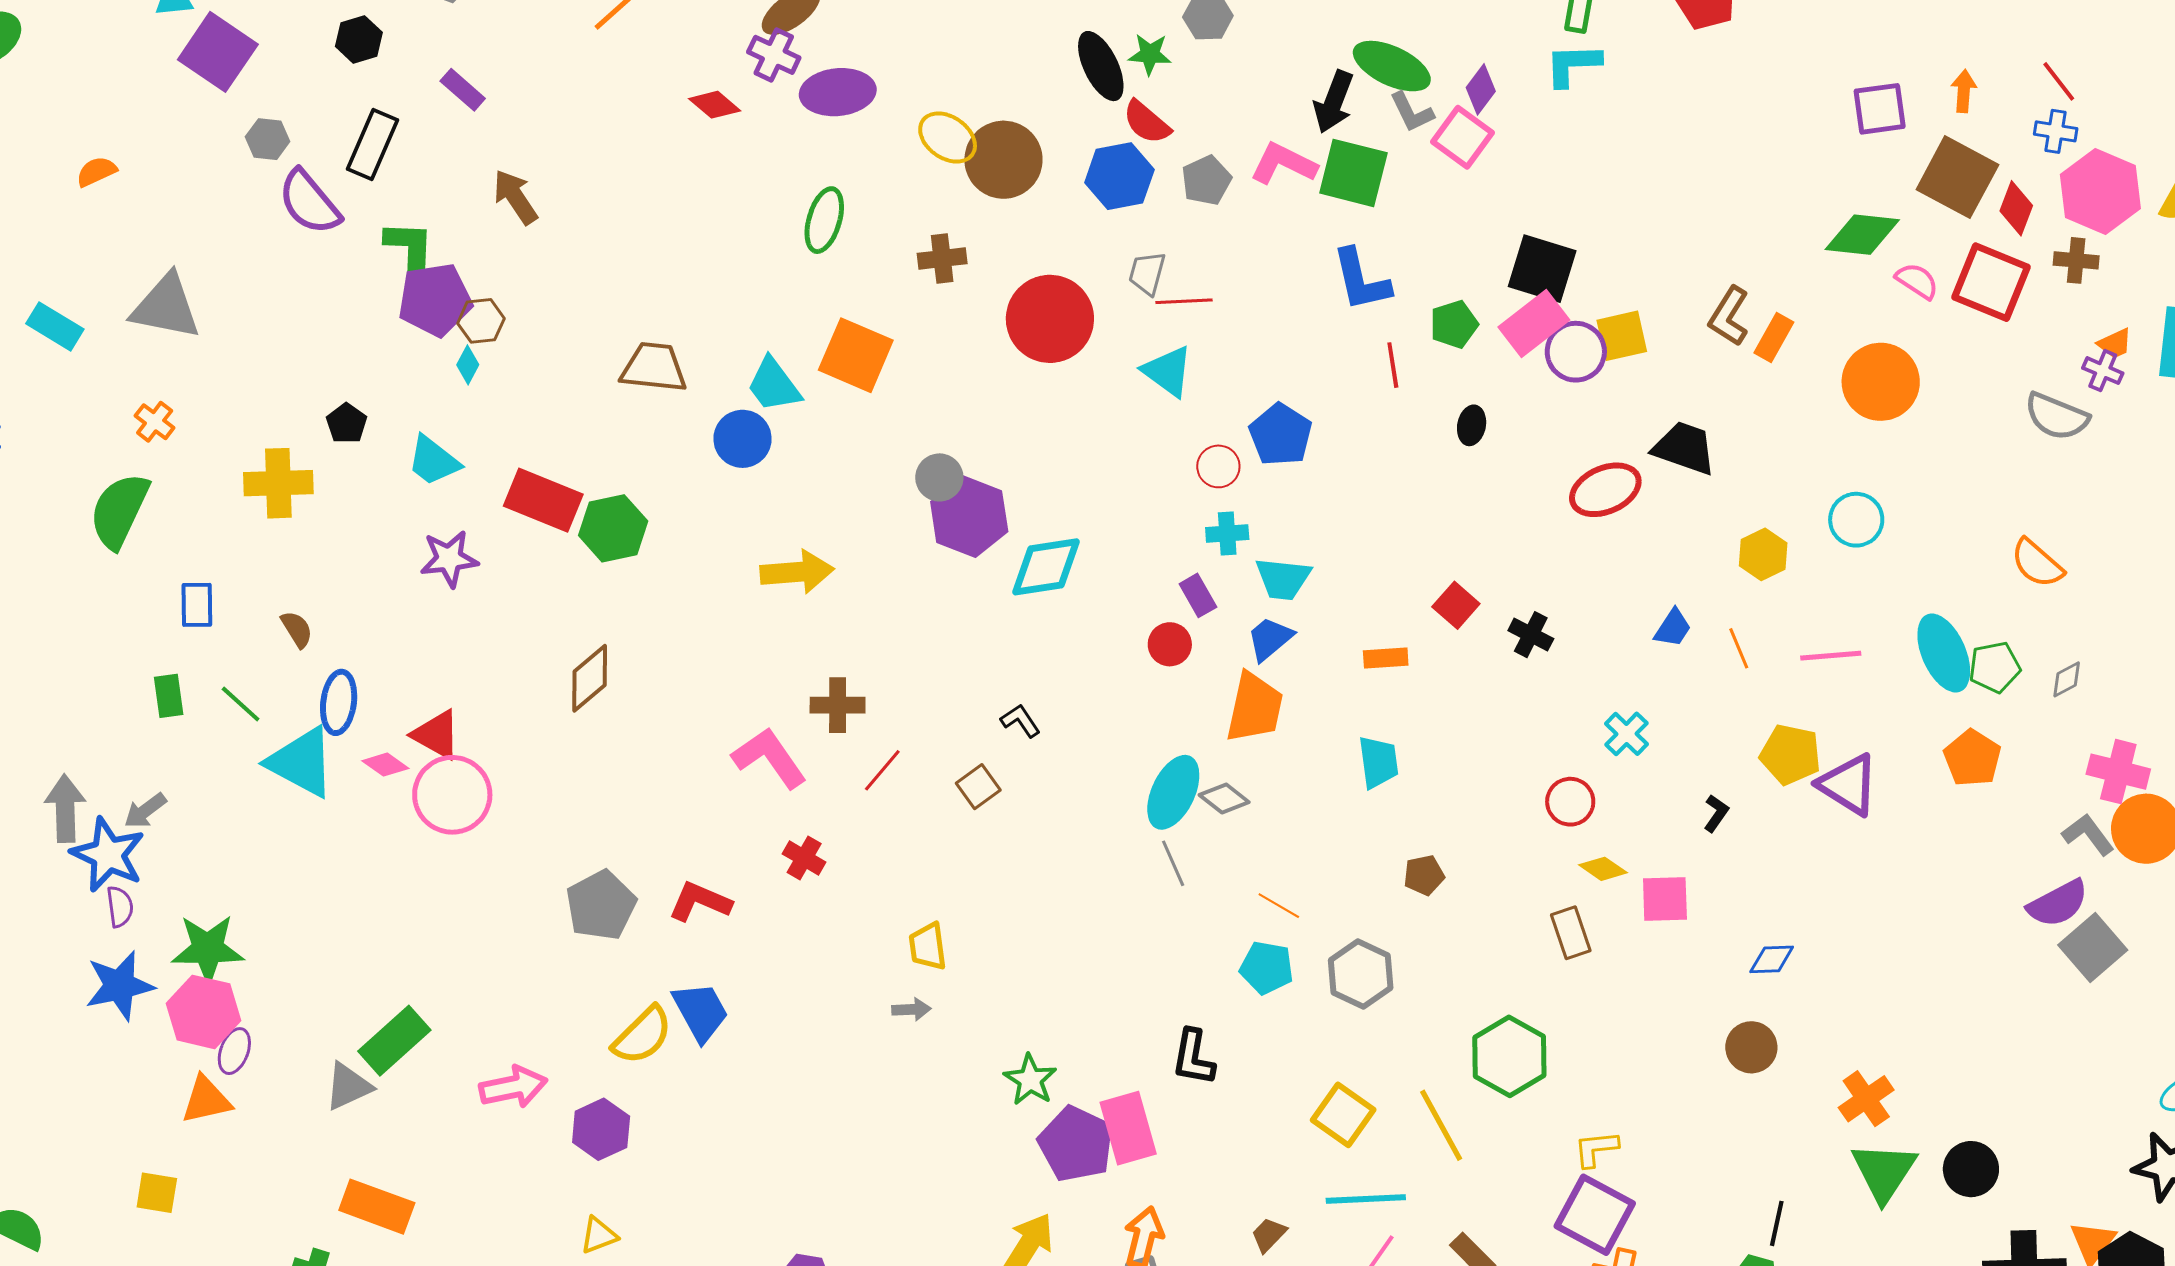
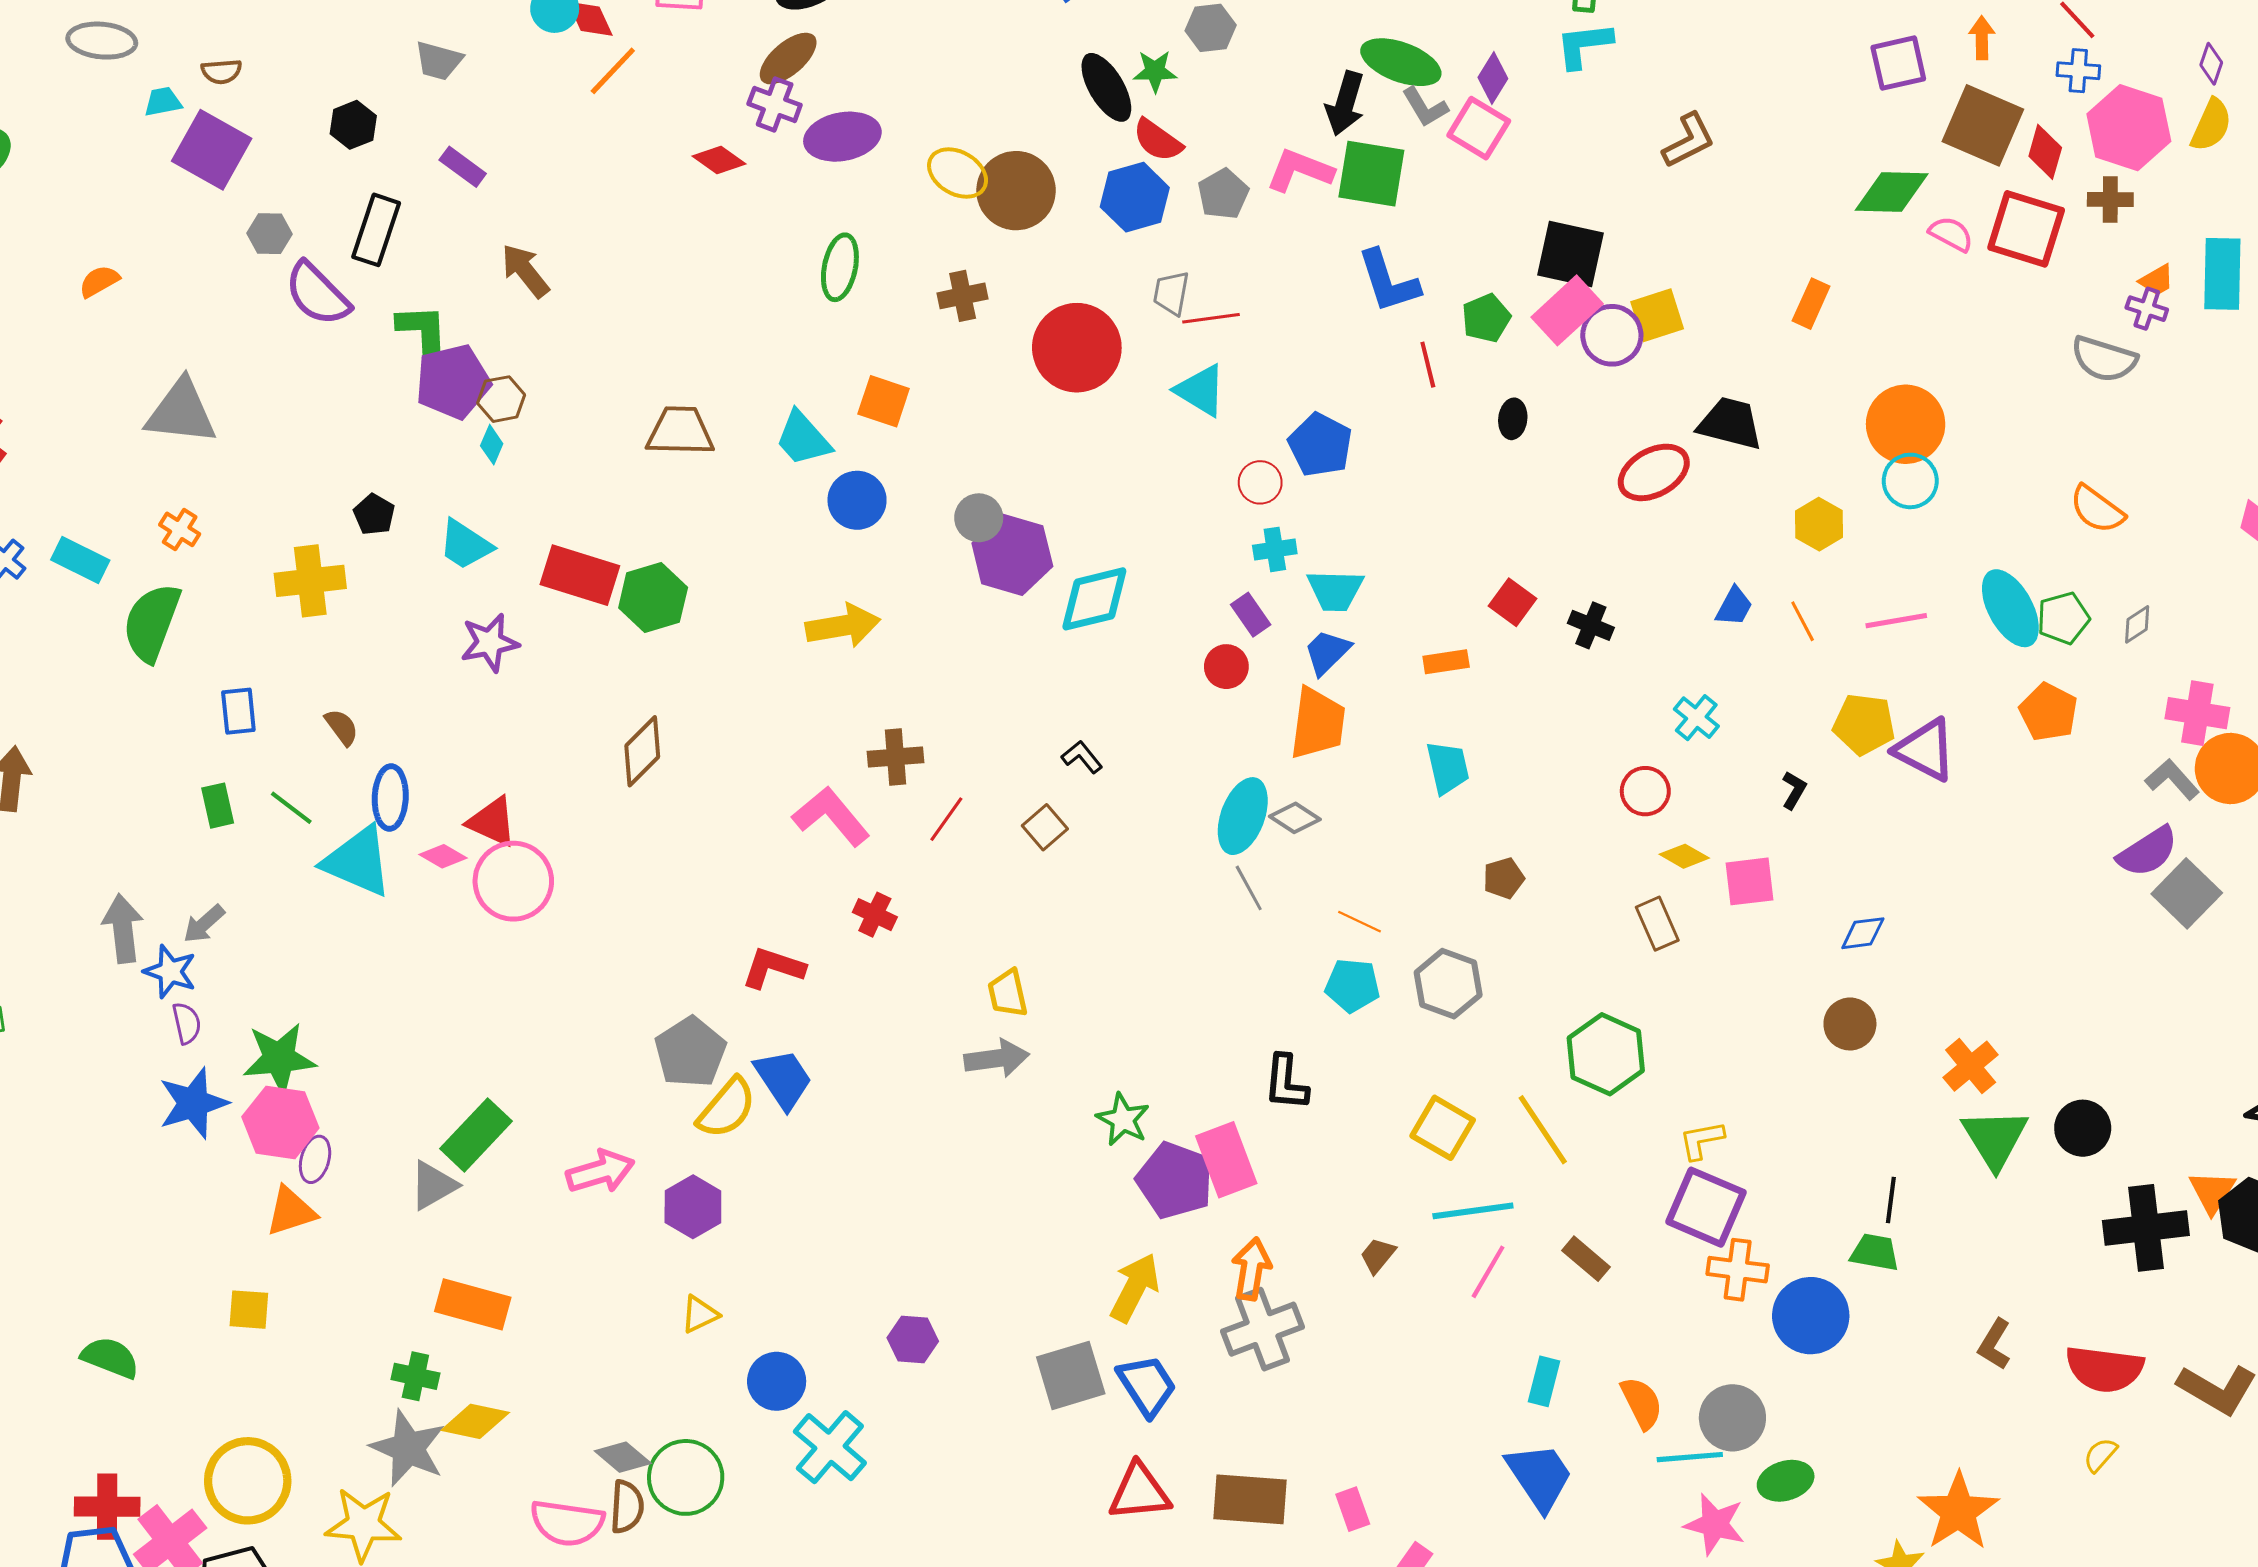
brown L-shape: (1729, 316) -> (1689, 140), moved, turned -144
cyan rectangle: (55, 326) -> (80, 560), moved
orange square: (856, 355) -> (884, 401), size x0.7
orange circle: (1881, 382) -> (1906, 424), moved
blue circle: (742, 439) -> (857, 500), moved
blue star: (108, 855) -> (170, 972), size x0.7
gray pentagon: (601, 905) -> (690, 1052), moved
gray arrow: (912, 1009) -> (997, 1058), size x1.6

